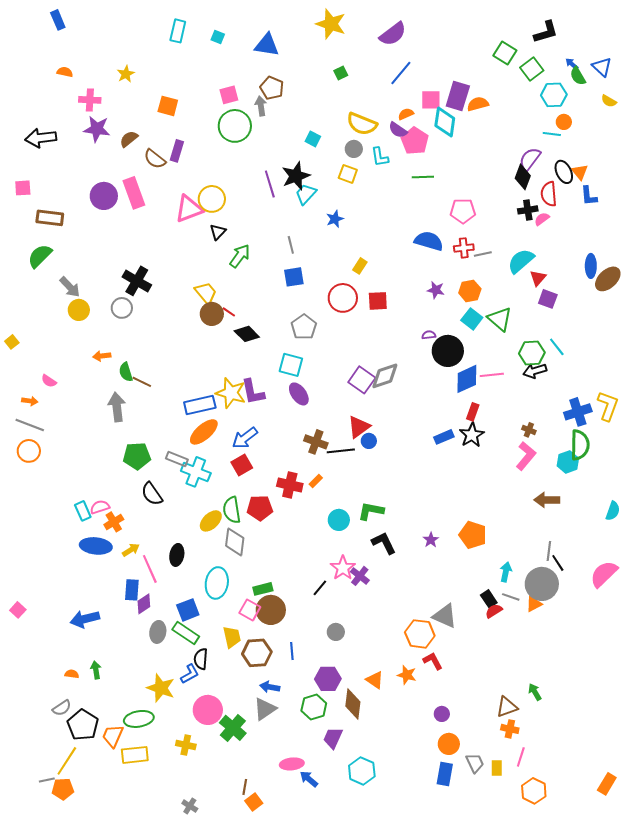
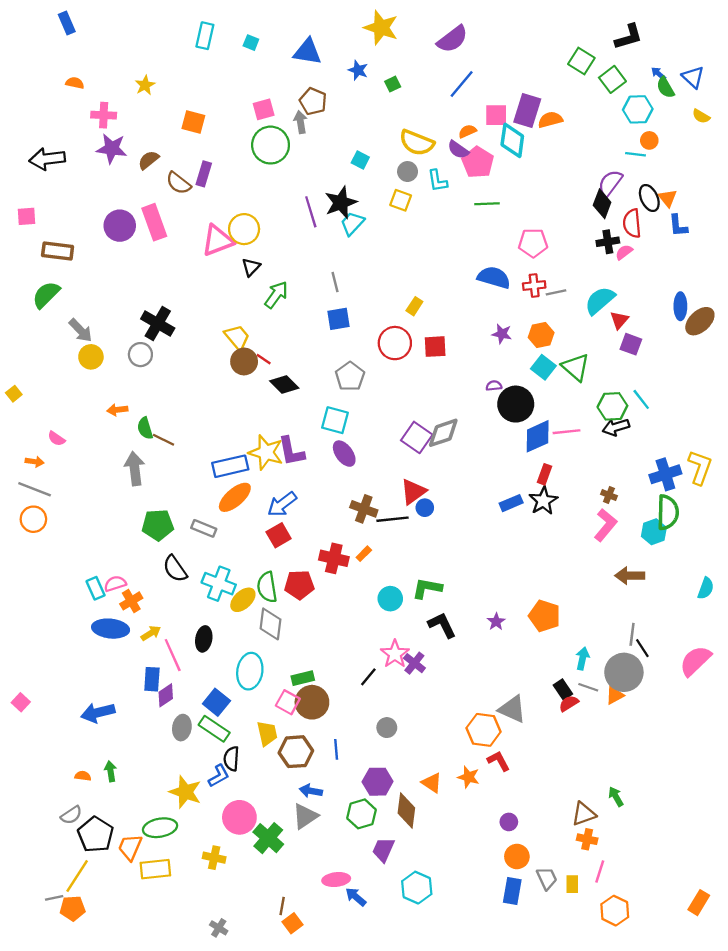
blue star: (335, 219) -> (358, 70), moved, turned -30
cyan cross: (196, 472) -> (219, 584), moved
blue square: (188, 610) -> (216, 702), turned -30

